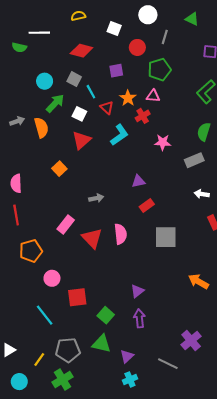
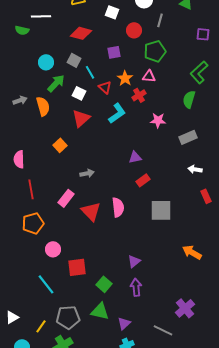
green semicircle: (204, 132) -> (189, 99), moved
gray arrow: (96, 198) -> (87, 173), moved
red line: (16, 215) -> (31, 189), moved

